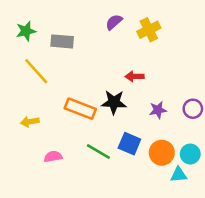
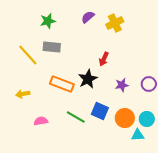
green star: (26, 31) -> (48, 21), moved
gray rectangle: (62, 41) -> (52, 47), moved
red arrow: (135, 76) -> (104, 59), turned -64
black star: (114, 102) -> (88, 79), turned -30

